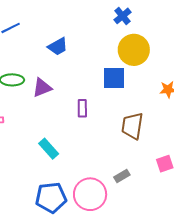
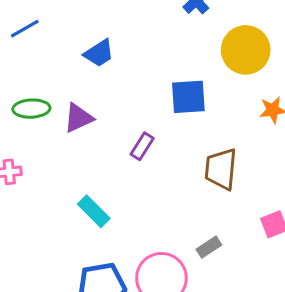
yellow circle: (134, 50) -> (246, 50), moved
purple rectangle: (82, 108) -> (142, 146), turned 36

